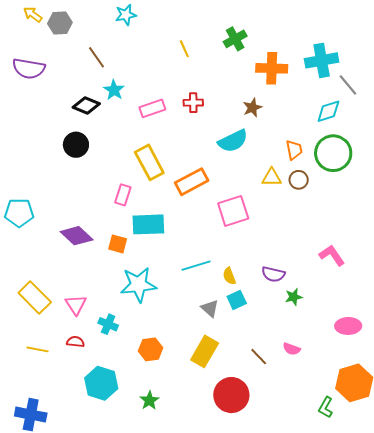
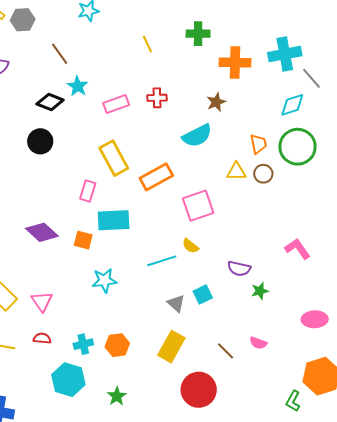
green cross: (235, 39) -> (198, 34), turned 30
yellow semicircle: (229, 276) -> (190, 246), moved, turned -30
cyan star: (138, 285) -> (104, 280), size x0.7
cyan cross: (108, 324) -> (83, 344), moved, turned -36

